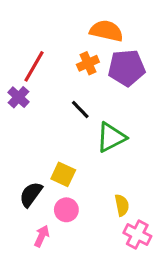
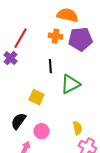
orange cross: (88, 63) -> (55, 36), turned 32
black line: (80, 110) -> (50, 66), turned 40
yellow square: (63, 174) -> (36, 97), moved

